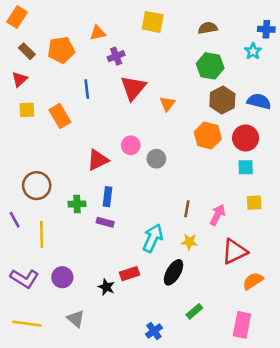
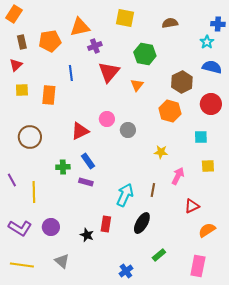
orange triangle: (98, 33) -> (80, 27), size x1.5
brown rectangle: (27, 51) -> (22, 42), turned 32
green hexagon: (210, 66) -> (145, 54), moved
blue semicircle: (259, 101) -> (212, 67), moved
orange rectangle: (60, 116) -> (49, 95), turned 36
red circle: (246, 138) -> (211, 104), moved
brown circle: (37, 186) -> (30, 137), moved
blue rectangle: (108, 197) -> (88, 161), turned -42
brown line: (187, 209) -> (153, 190), moved
yellow star: (189, 242) -> (161, 152), moved
red triangle: (235, 252) -> (192, 206), size x0.7
red rectangle: (130, 274) -> (106, 224), turned -63

